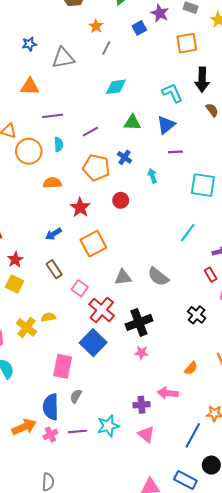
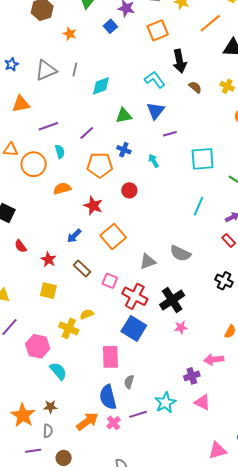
gray line: (106, 48) -> (75, 70), moved
red star: (15, 260) -> (48, 259), moved

